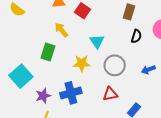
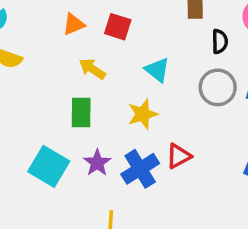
gray circle: (115, 65) -> (218, 87), moved
red triangle: (110, 94) -> (179, 156), moved
purple star: (43, 96) -> (97, 163), moved

